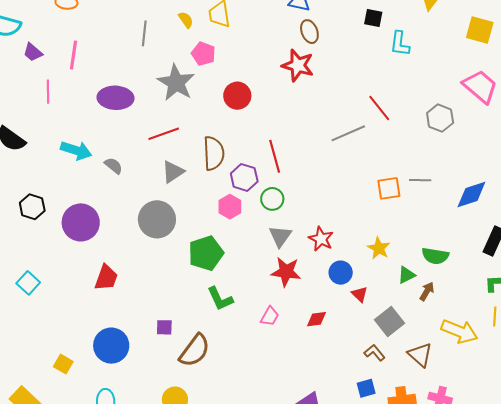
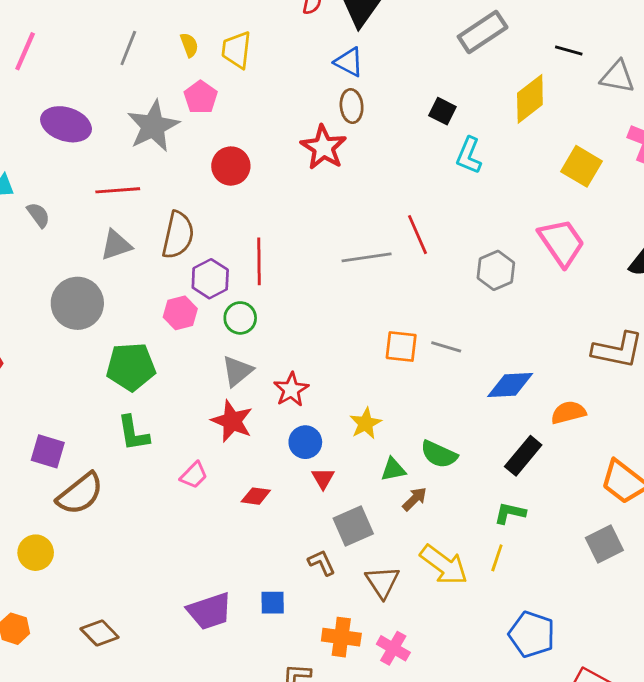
purple square: (164, 327) -> (48, 451), size x1.4
blue square: (366, 388) -> (273, 603), moved

